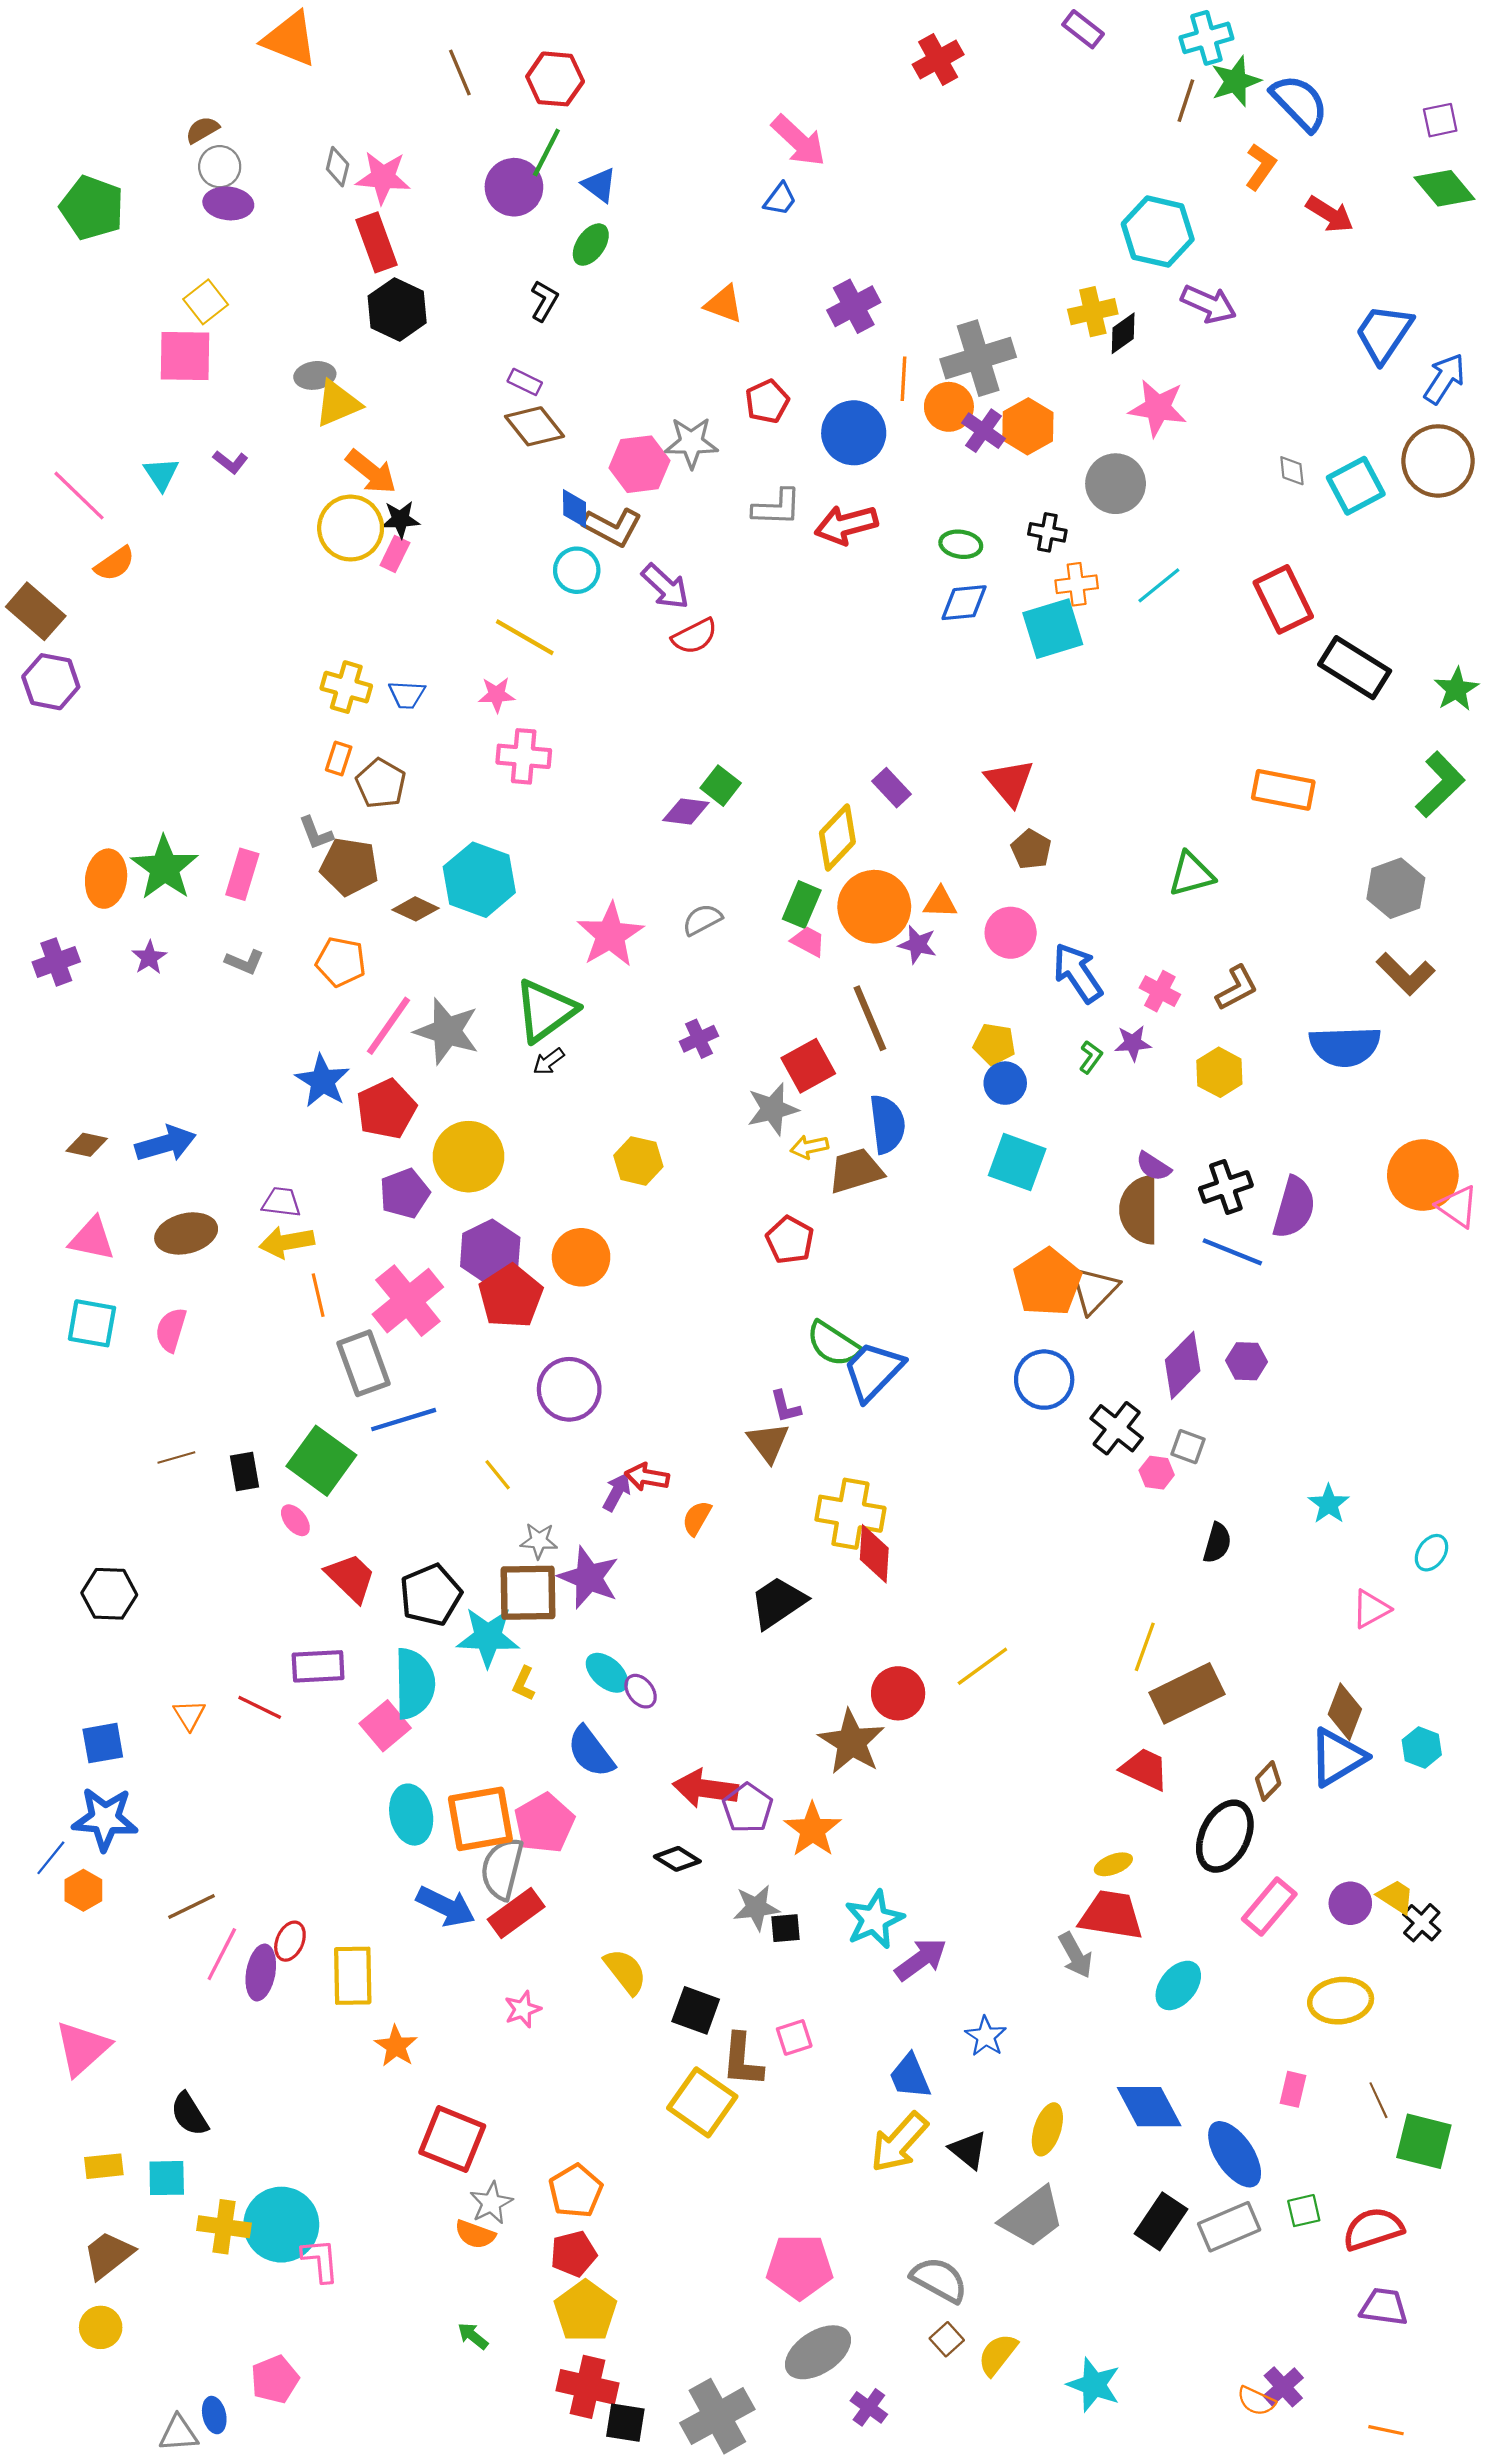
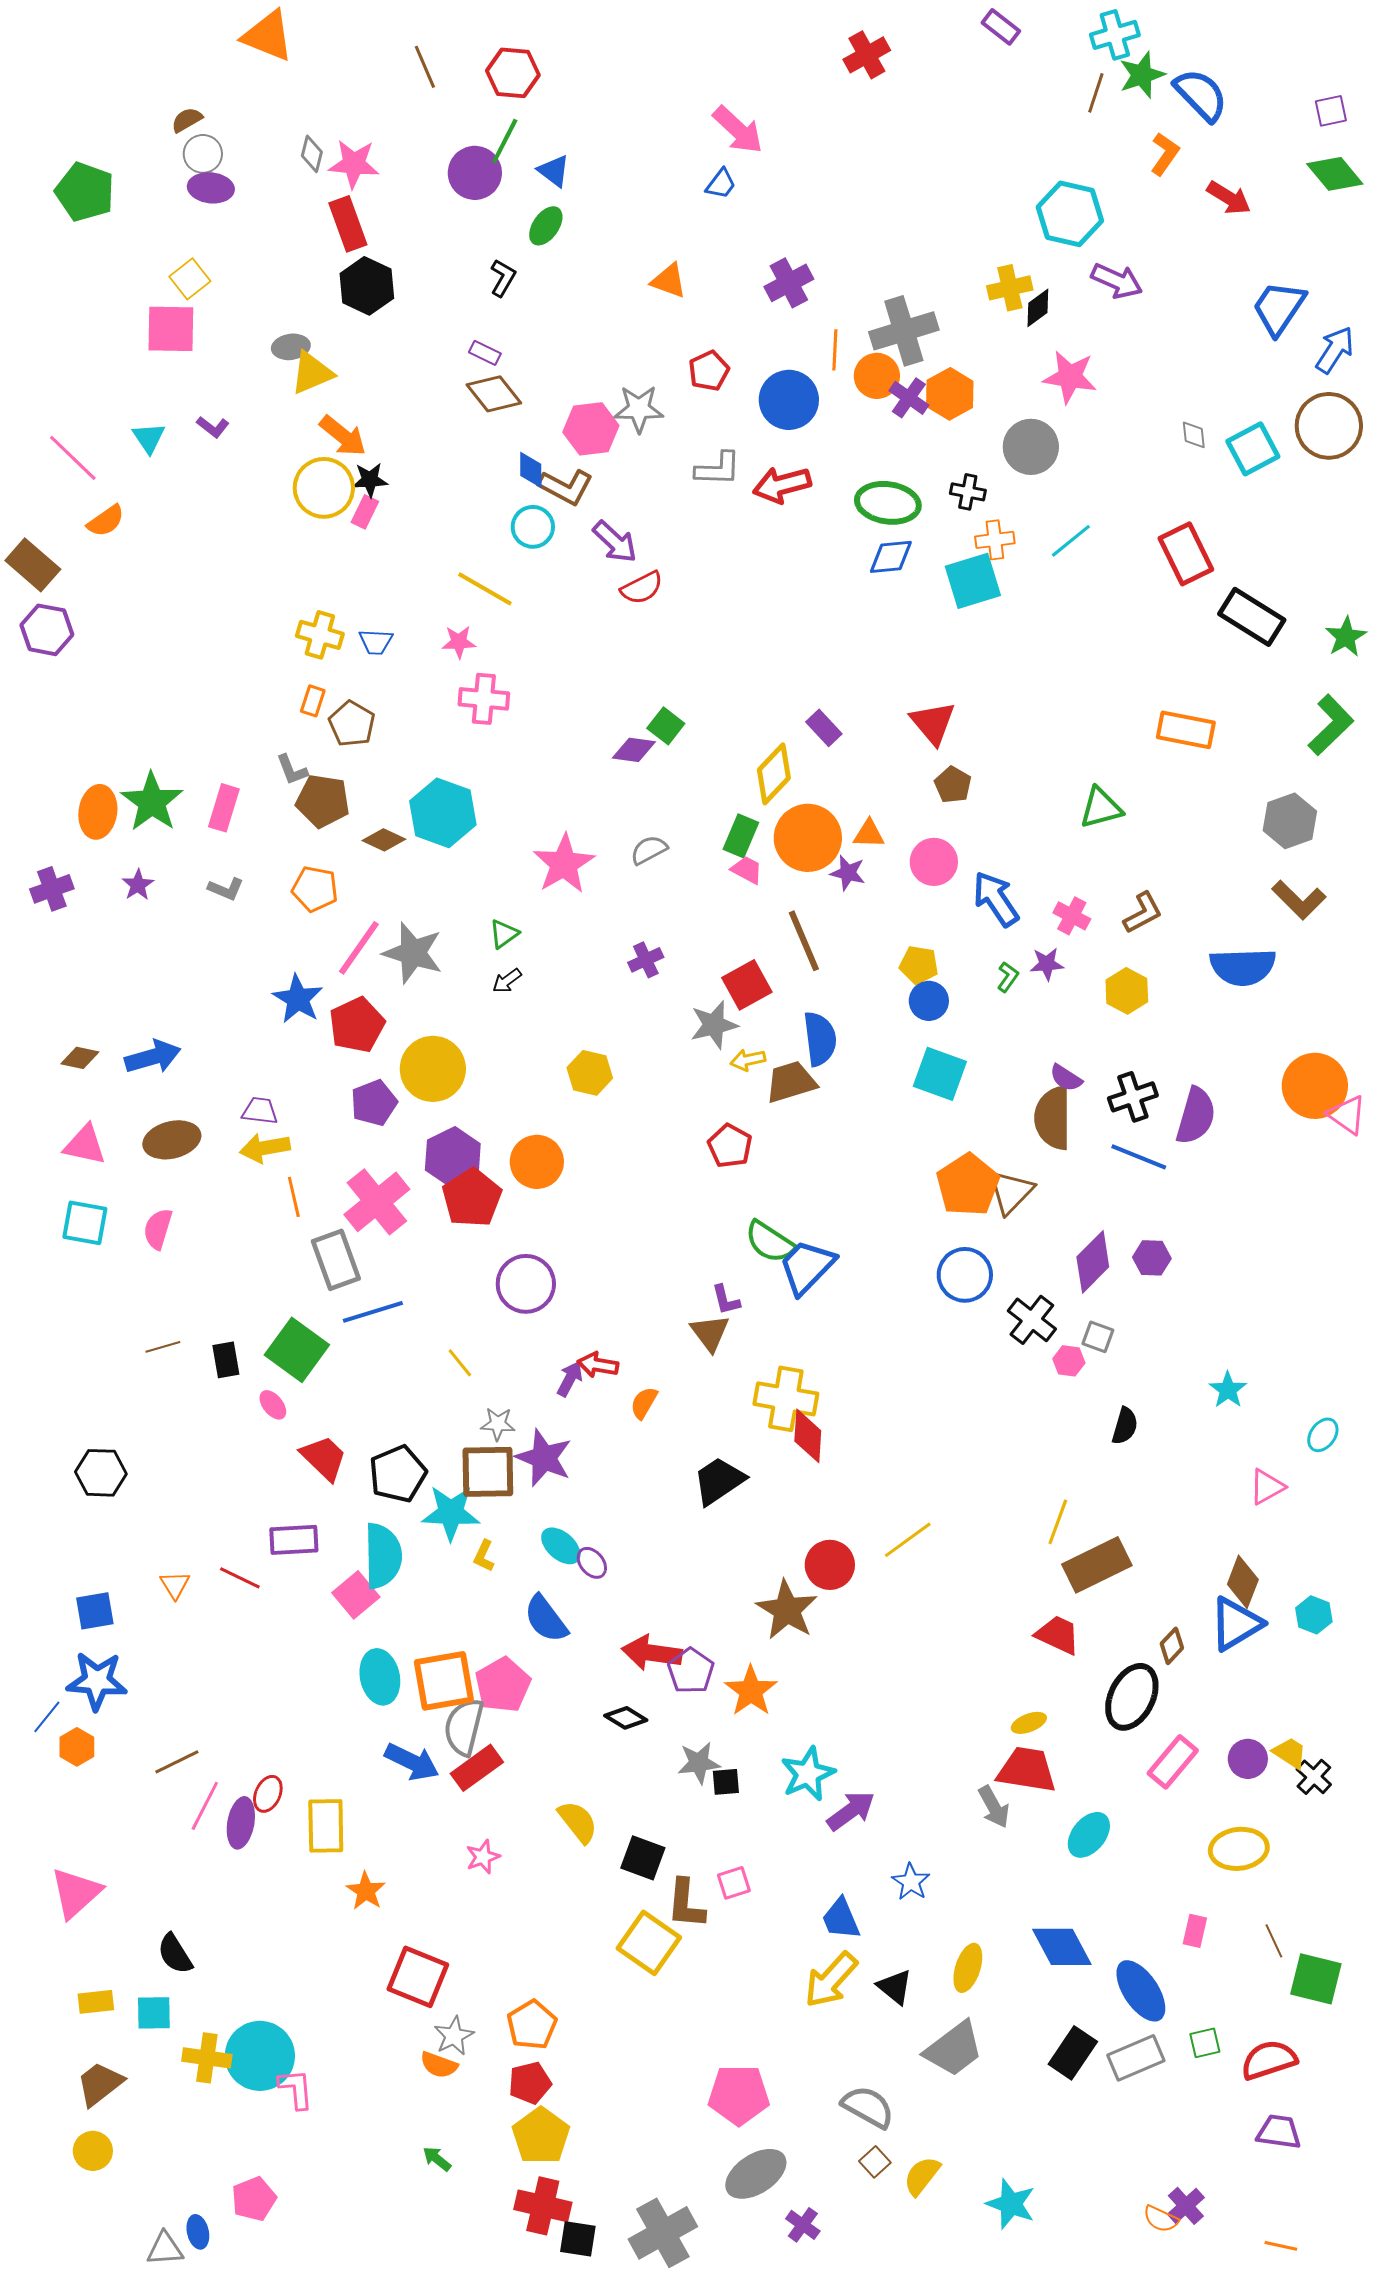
green ellipse: (961, 544) -> (888, 503), size x1.6
green triangle: (545, 1011) -> (504, 934), size x0.5

